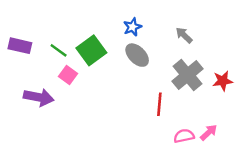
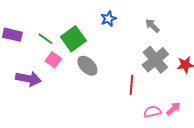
gray ellipse: (137, 55) -> (87, 66), moved

